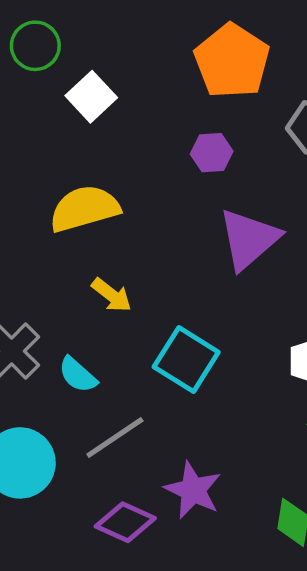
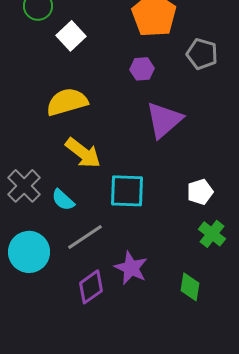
yellow arrow: (112, 295) -> (83, 153), size x1.5
cyan square: (186, 360) -> (127, 191), turned -30
purple diamond: (125, 522) -> (91, 287), turned -60

